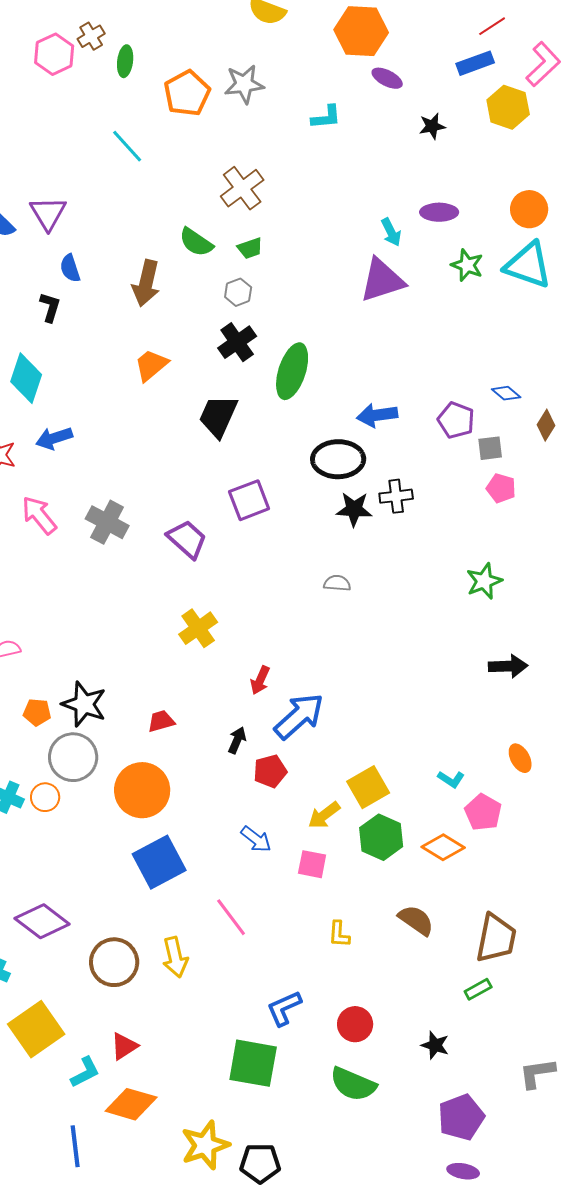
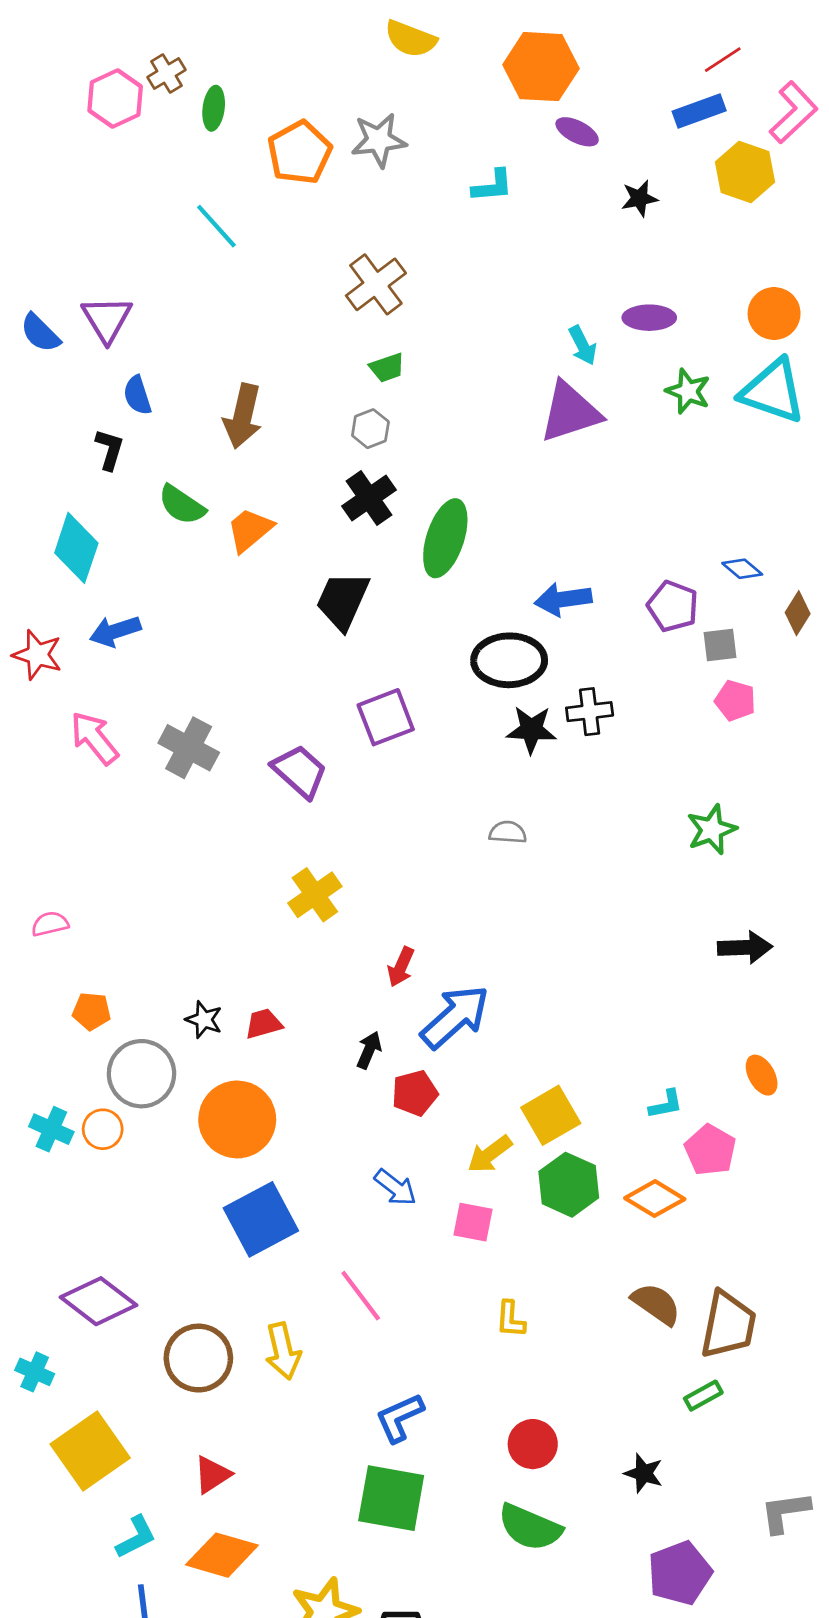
green semicircle: (196, 242) -> (182, 505), moved
black star: (84, 704) -> (204, 1020), moved, size x0.6
cyan L-shape: (451, 779) -> (666, 1104), turned -44
brown semicircle: (416, 920) -> (656, 1304), moved
blue L-shape: (284, 1008) -> (400, 1418), moved
cyan L-shape: (85, 1072) -> (136, 1537), moved

